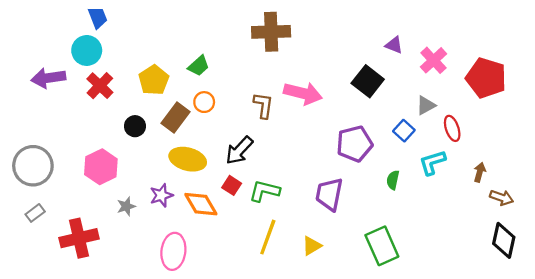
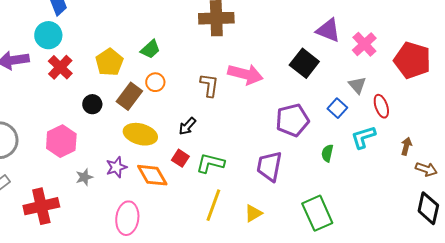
purple triangle: (394, 45) -> (328, 30), size x1.5
gray triangle: (426, 105) -> (357, 85), turned -42
black arrow: (239, 150) -> (187, 126), size x0.7

